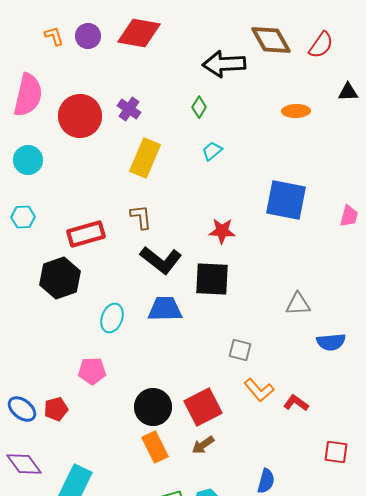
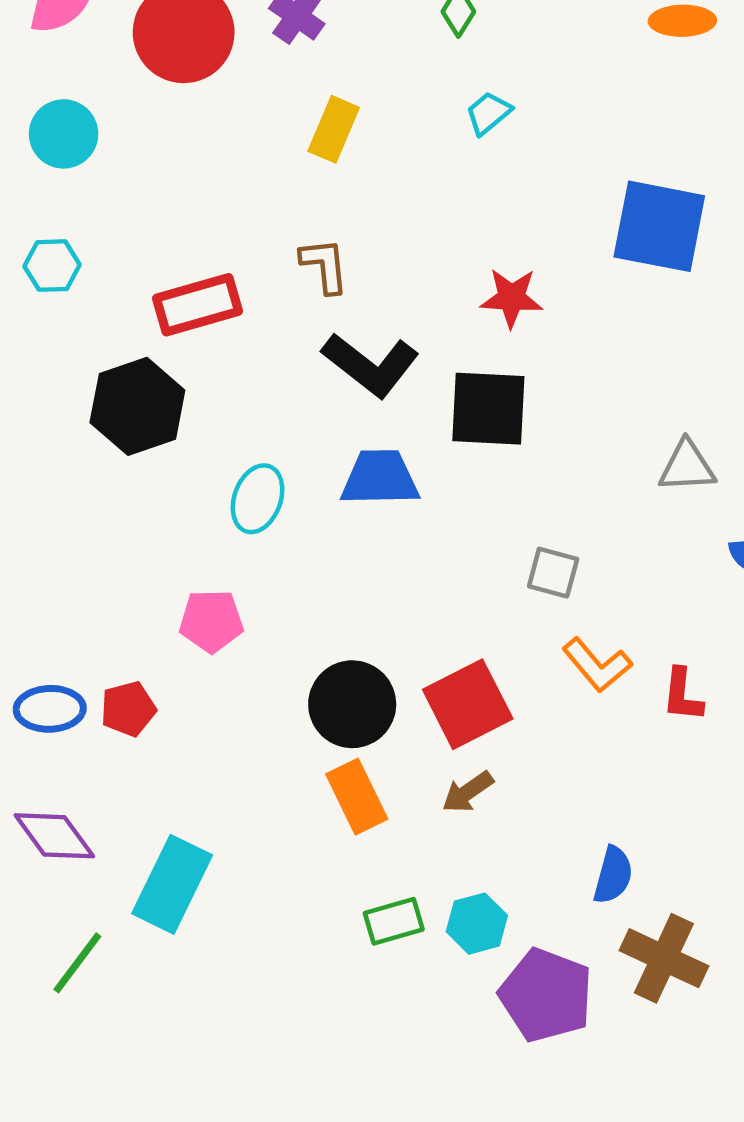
yellow rectangle: (145, 158) -> (334, 129), size x0.7
red L-shape: (296, 403) -> (682, 695), turned -120
blue ellipse: (22, 409) -> (50, 709), turned -40

